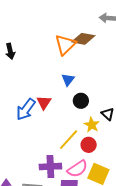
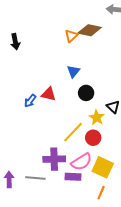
orange triangle: (65, 45) -> (71, 36), size x0.6
red triangle: (44, 103) -> (49, 94), turned -49
blue arrow: (26, 109) -> (30, 101), size x0.6

